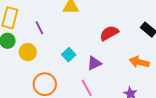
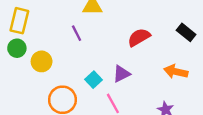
purple line: (39, 28) -> (77, 33), moved
cyan square: (69, 55) -> (94, 80), moved

